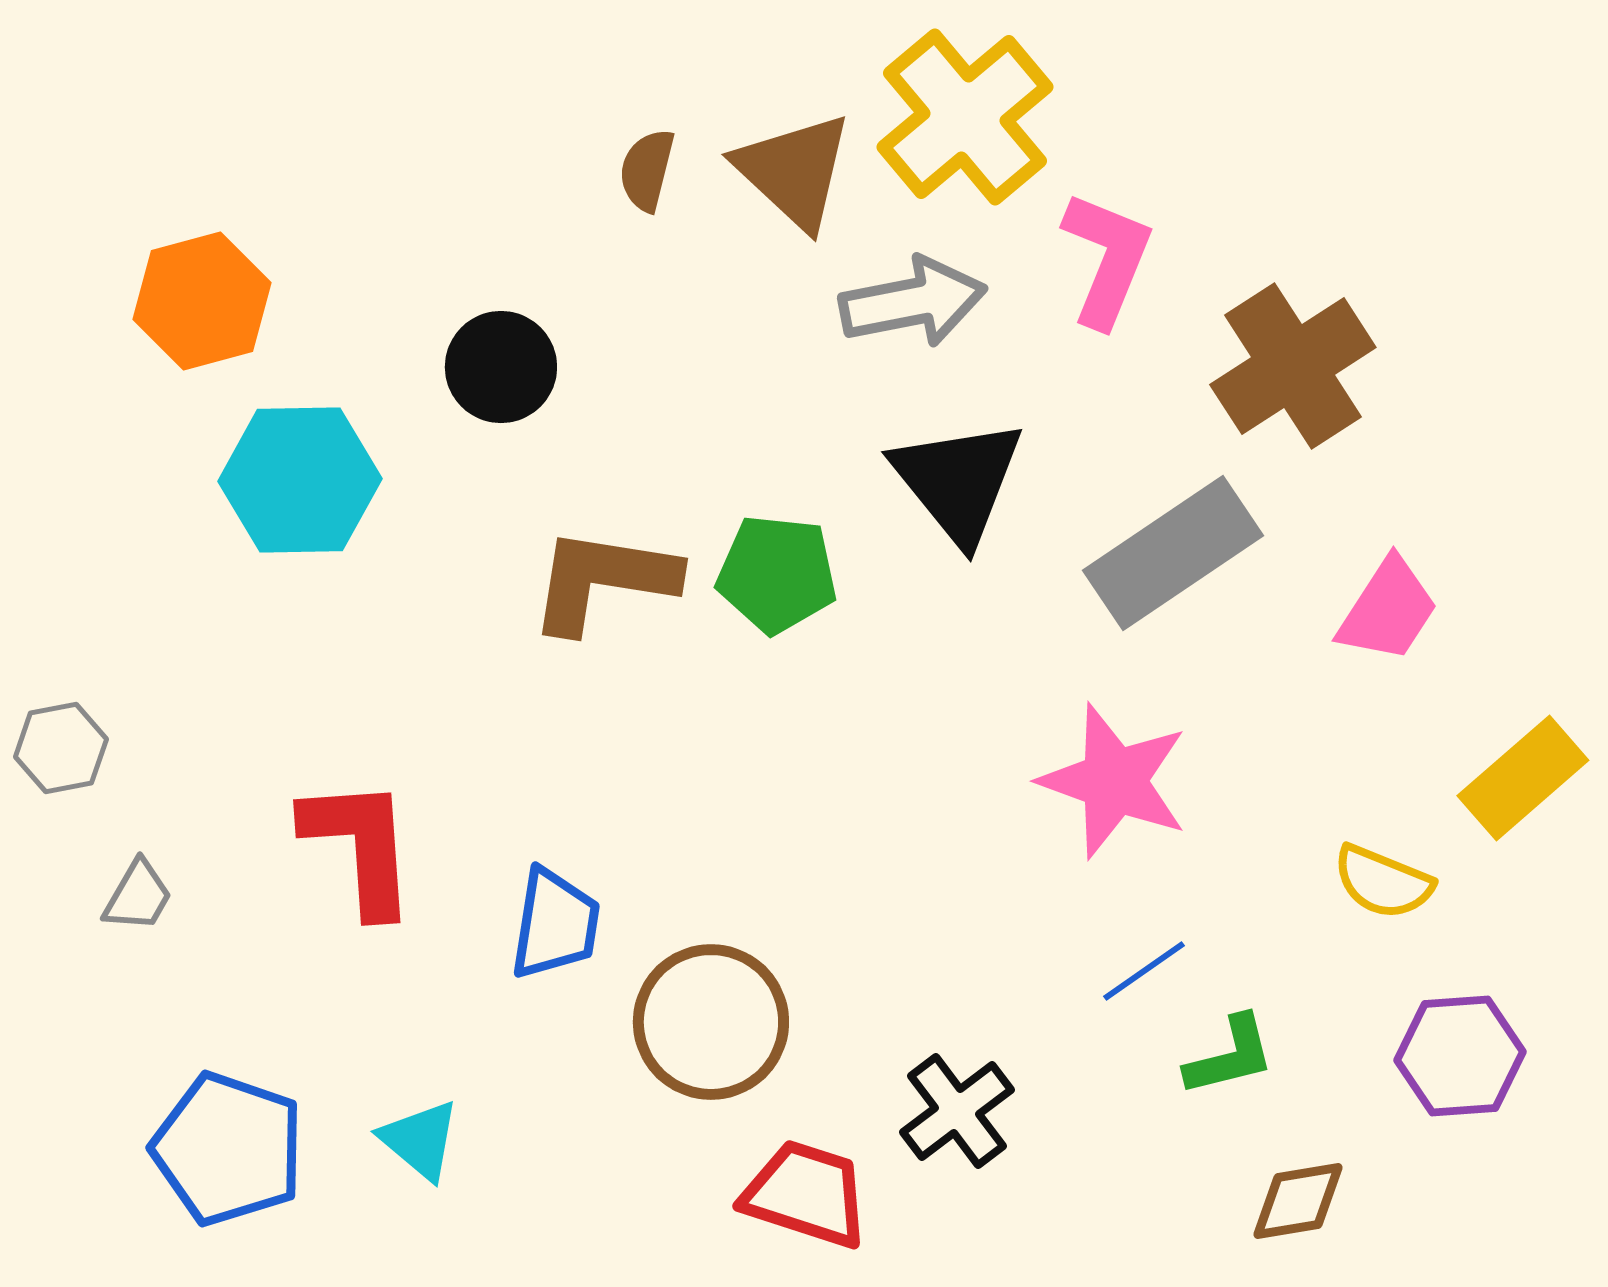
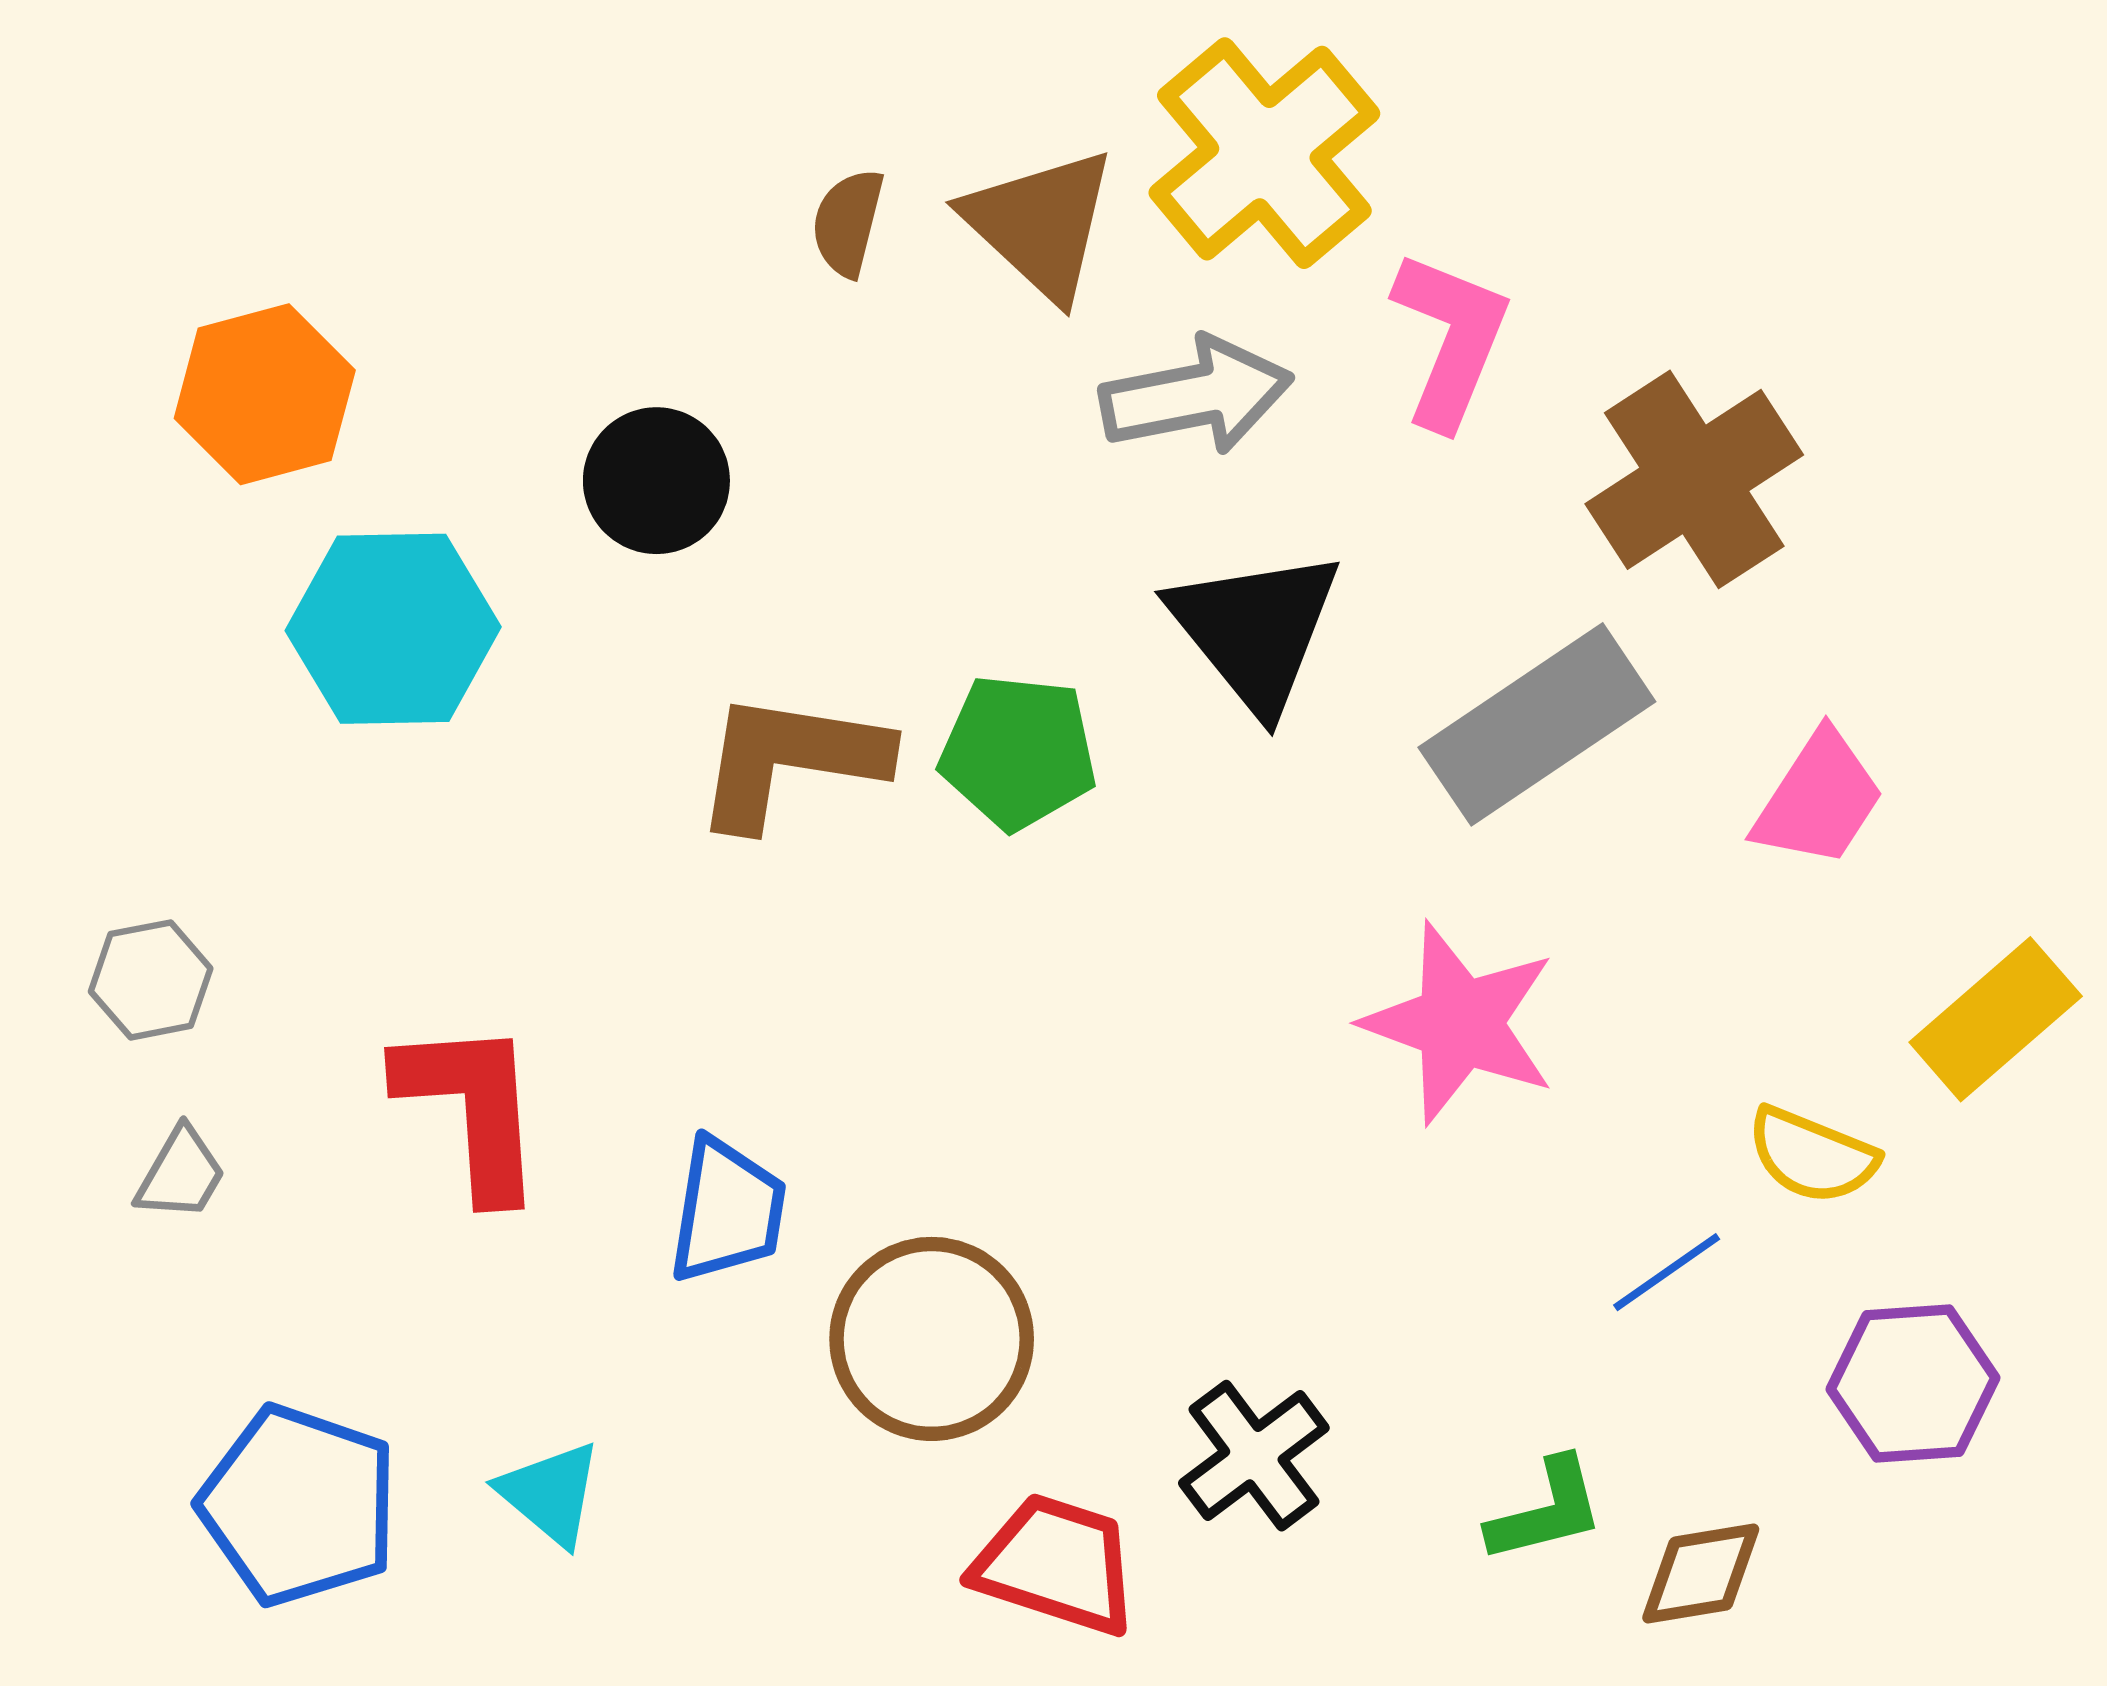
gray hexagon: (61, 748) -> (151, 980), moved
blue line: (1144, 971) -> (1667, 1272), moved
green L-shape: (1230, 1056) -> (1546, 1511), moved

